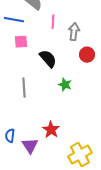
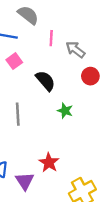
gray arrow: (74, 32) -> (75, 50), turned -60
pink square: (21, 42) -> (14, 61), turned -32

